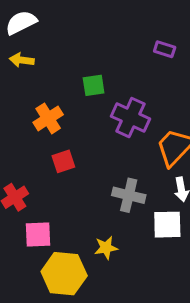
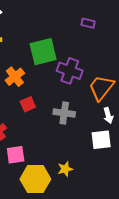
green square: (94, 85) -> (43, 52), size x1.8
gray cross: (129, 195) -> (64, 113), moved
yellow star: (106, 248) -> (65, 169), moved

